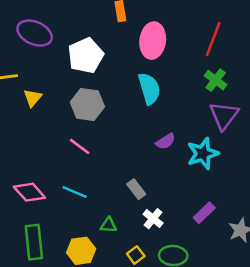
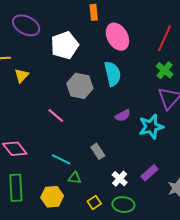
pink ellipse: (153, 41) -> (117, 37), turned -40
gray hexagon: (87, 104) -> (80, 86), moved
cyan line: (75, 192) -> (61, 159), moved
white cross: (153, 219) -> (120, 179), moved

